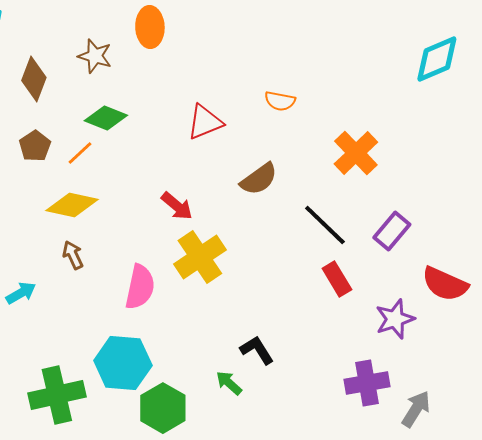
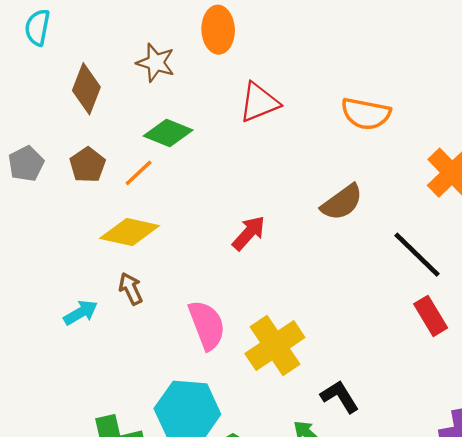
orange semicircle: (280, 101) -> (366, 114), size x1.4
red triangle: (205, 122) -> (259, 102), moved
red arrow: (177, 206) -> (249, 233), turned -88
yellow cross: (200, 257) -> (275, 346), moved
pink semicircle: (140, 287) -> (207, 325), turned -33
cyan arrow: (21, 293) -> (81, 313), moved

